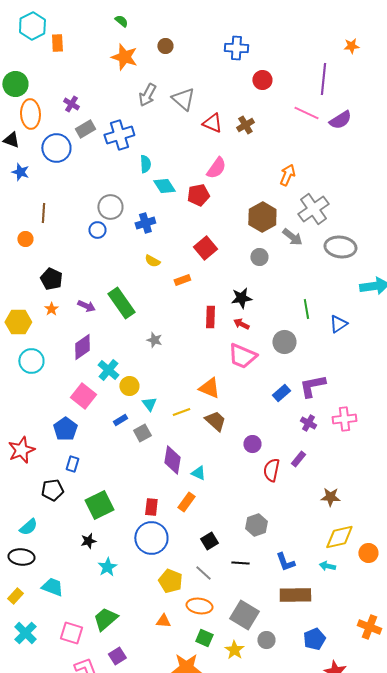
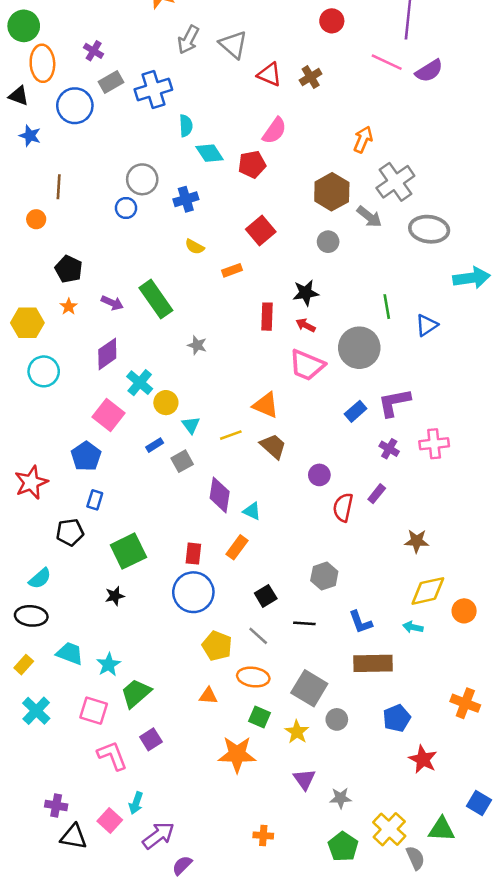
gray circle: (284, 342) -> (359, 348), size x1.4
cyan star: (107, 567) -> (109, 665), moved

